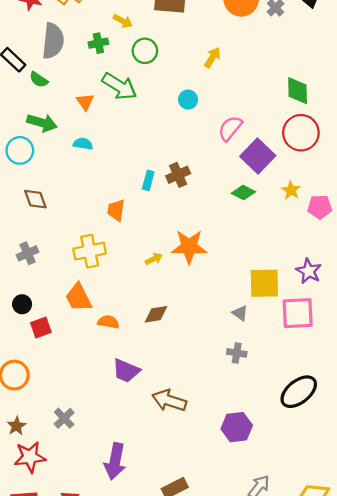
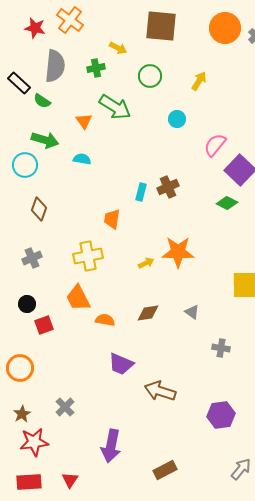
green circle: (145, 51) -> (150, 76), moved
brown diamond: (35, 199) -> (39, 209), turned 40
gray triangle: (240, 313) -> (192, 312), moved

